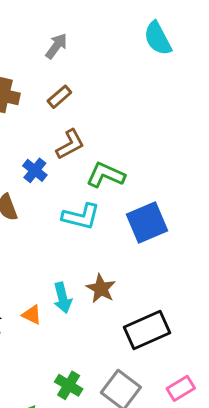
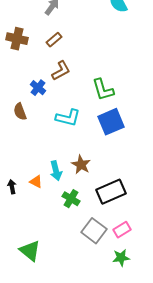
green L-shape: (106, 175) -> (103, 90), moved, turned -130
green cross: (69, 385) -> (71, 199), moved
pink rectangle: (181, 388) -> (122, 230), moved

